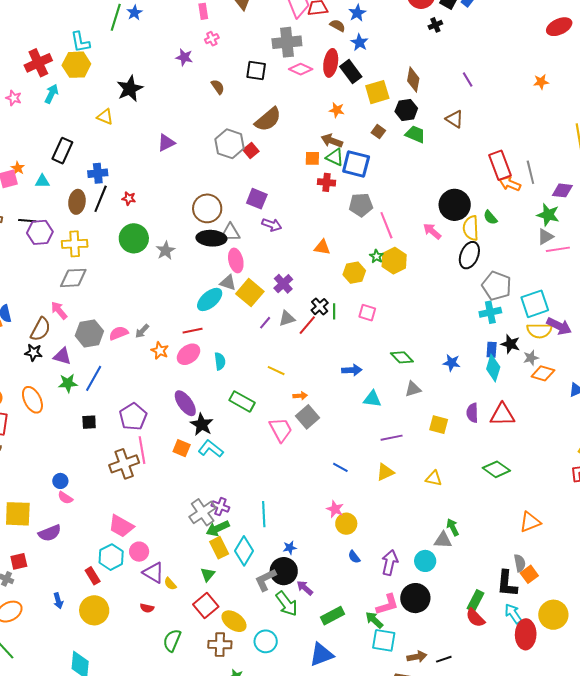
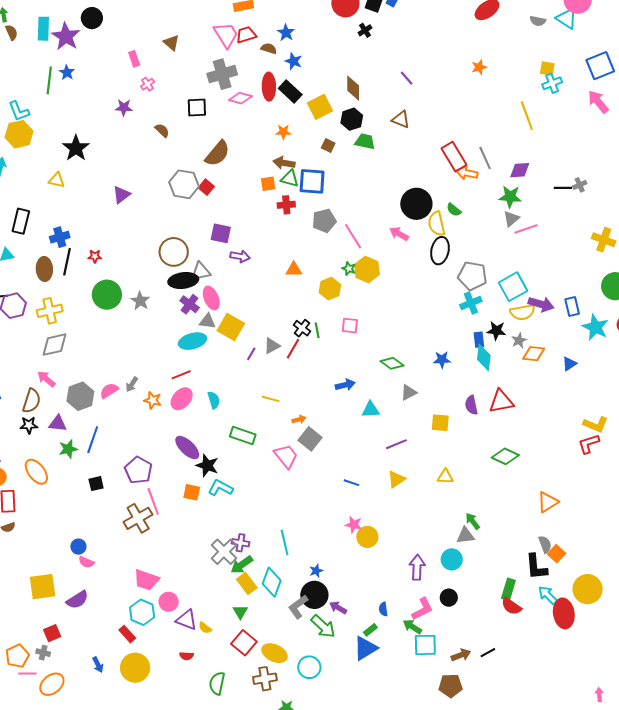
purple cross: (283, 284) -> (190, 304), moved
cyan ellipse: (210, 299) -> (193, 341), turned 36
blue semicircle: (354, 557) -> (383, 609), moved, turned 40
black circle: (415, 598) -> (449, 598), size x0.6
green rectangle: (332, 616) -> (370, 630), size x0.6
blue triangle: (321, 655) -> (365, 648), moved

